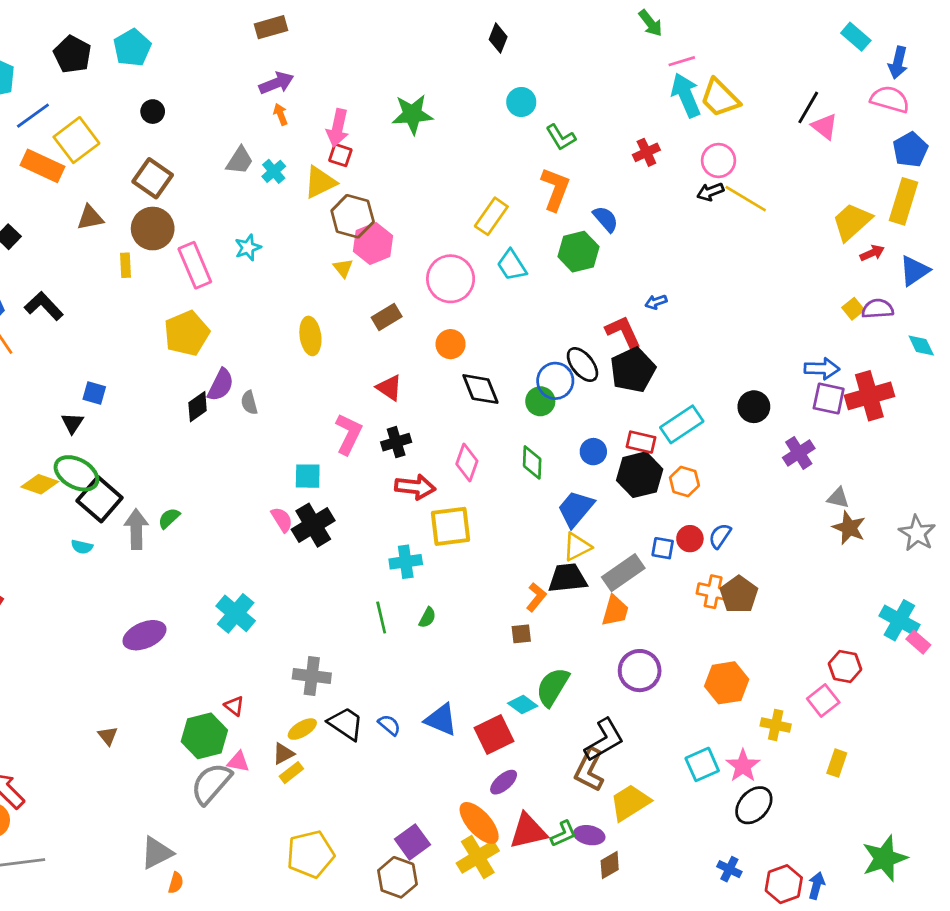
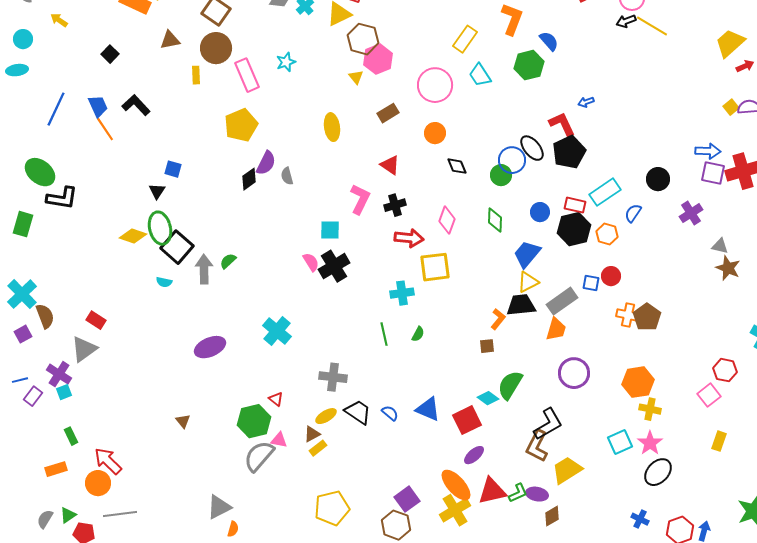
black diamond: (480, 389) -> (457, 166), size x0.7
green ellipse: (76, 473) -> (160, 228), turned 48
blue semicircle: (720, 536) -> (633, 213), moved
yellow cross: (776, 725) -> (650, 409), moved

